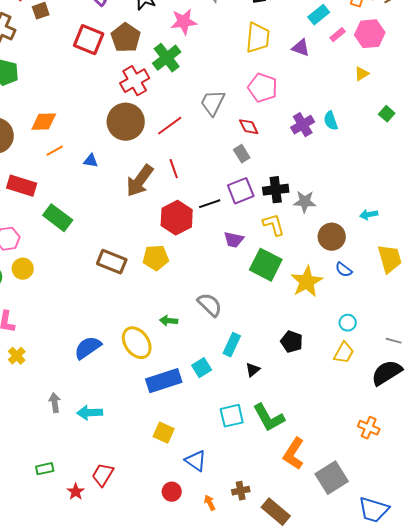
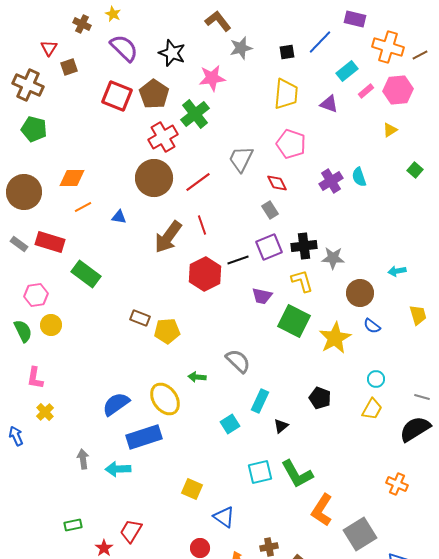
yellow pentagon: (156, 258) -> (167, 331), moved
yellow trapezoid: (390, 259) -> (418, 315), size x0.7
brown rectangle: (112, 262) -> (140, 318), size x0.7
blue rectangle: (164, 381) -> (144, 437), moved

